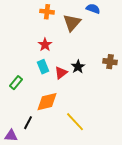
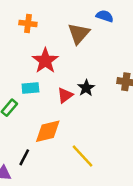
orange cross: (47, 12) -> (28, 24), moved
red star: (45, 45) -> (45, 61), size x1.5
cyan rectangle: (43, 67) -> (30, 88), moved, turned -72

